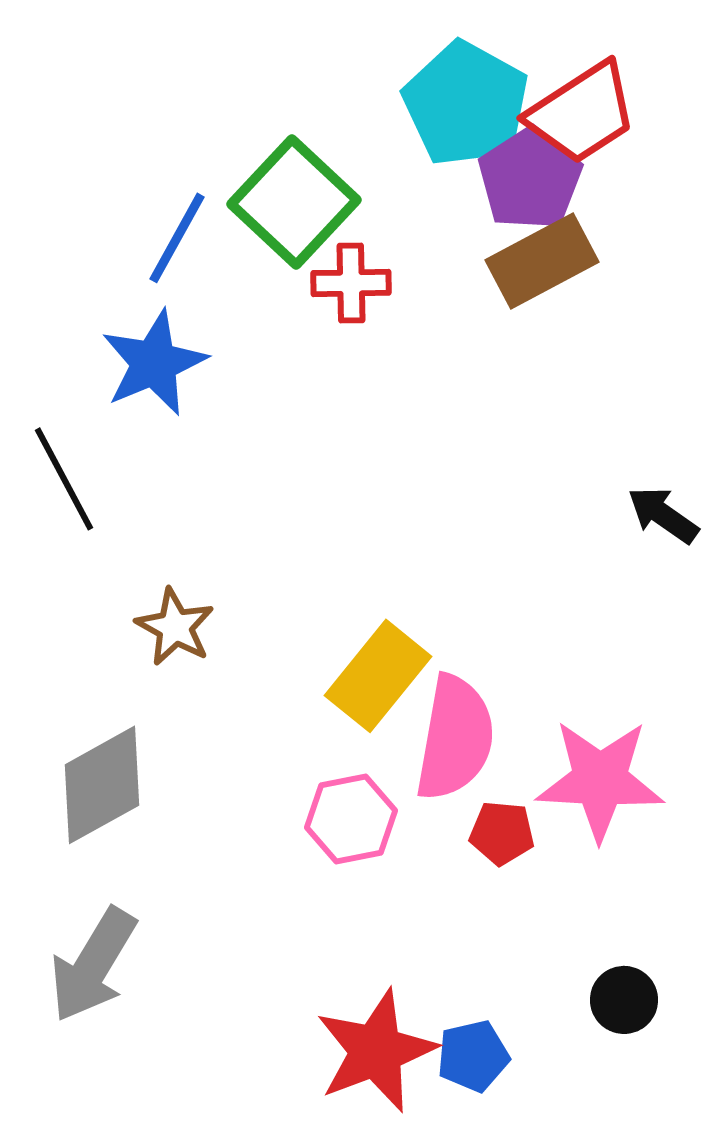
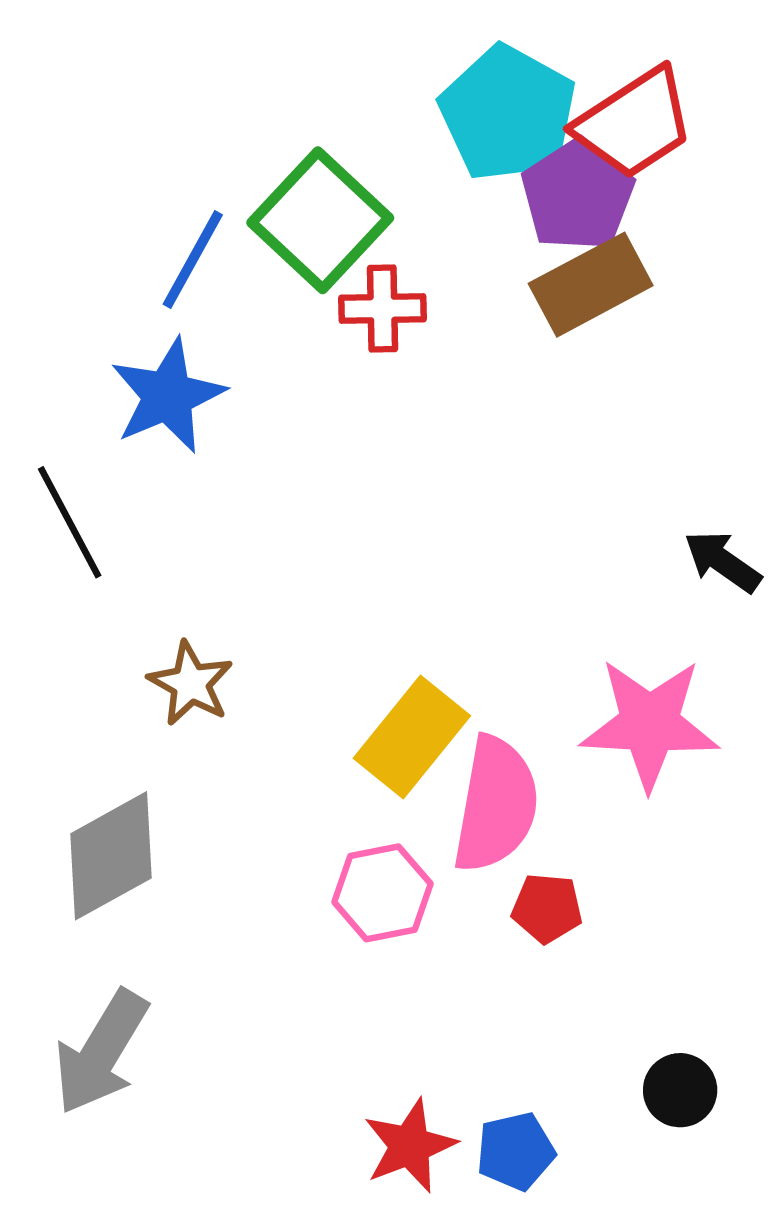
pink star: (600, 780) -> (650, 724), moved
red star: (376, 1051) -> (410, 1146), size x0.7

